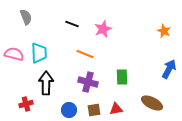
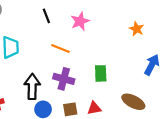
black line: (72, 24) -> (46, 16), turned 48
orange star: (164, 31) -> (137, 29), moved
black arrow: (46, 83) -> (32, 87), moved

